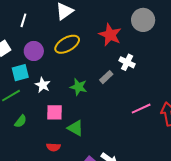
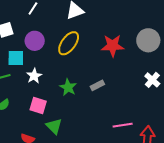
red star: (110, 35) -> (113, 46), turned 30
yellow ellipse: (67, 44) -> (69, 43), turned -40
white cross: (127, 62) -> (152, 80), moved

